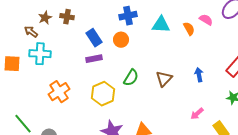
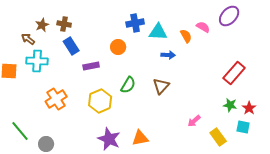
blue cross: (128, 16) -> (135, 23), moved
blue rectangle: (94, 38) -> (71, 46), moved
blue arrow: (199, 75) -> (168, 55), moved, turned 104

